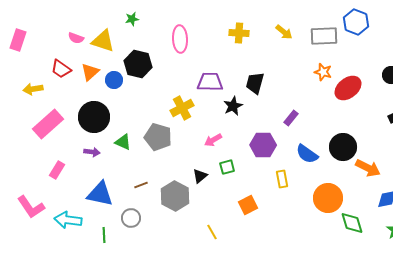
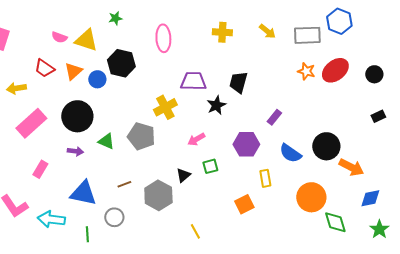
red ellipse: (348, 88) -> (335, 70), moved
orange square: (248, 205) -> (244, 204), moved

